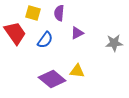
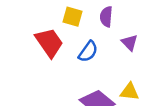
purple triangle: (77, 33) -> (130, 43), turned -48

